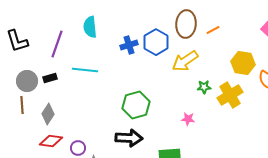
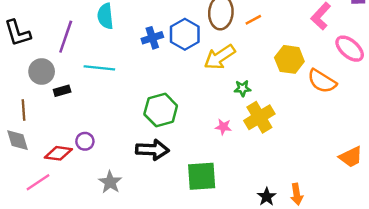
black rectangle: (50, 78) -> (62, 91), moved
gray circle: (27, 81) -> (42, 71), moved
yellow cross: (230, 95) -> (259, 117), moved
gray diamond: (48, 114) -> (18, 140), moved, turned -50
purple circle: (78, 148) -> (85, 141), moved

